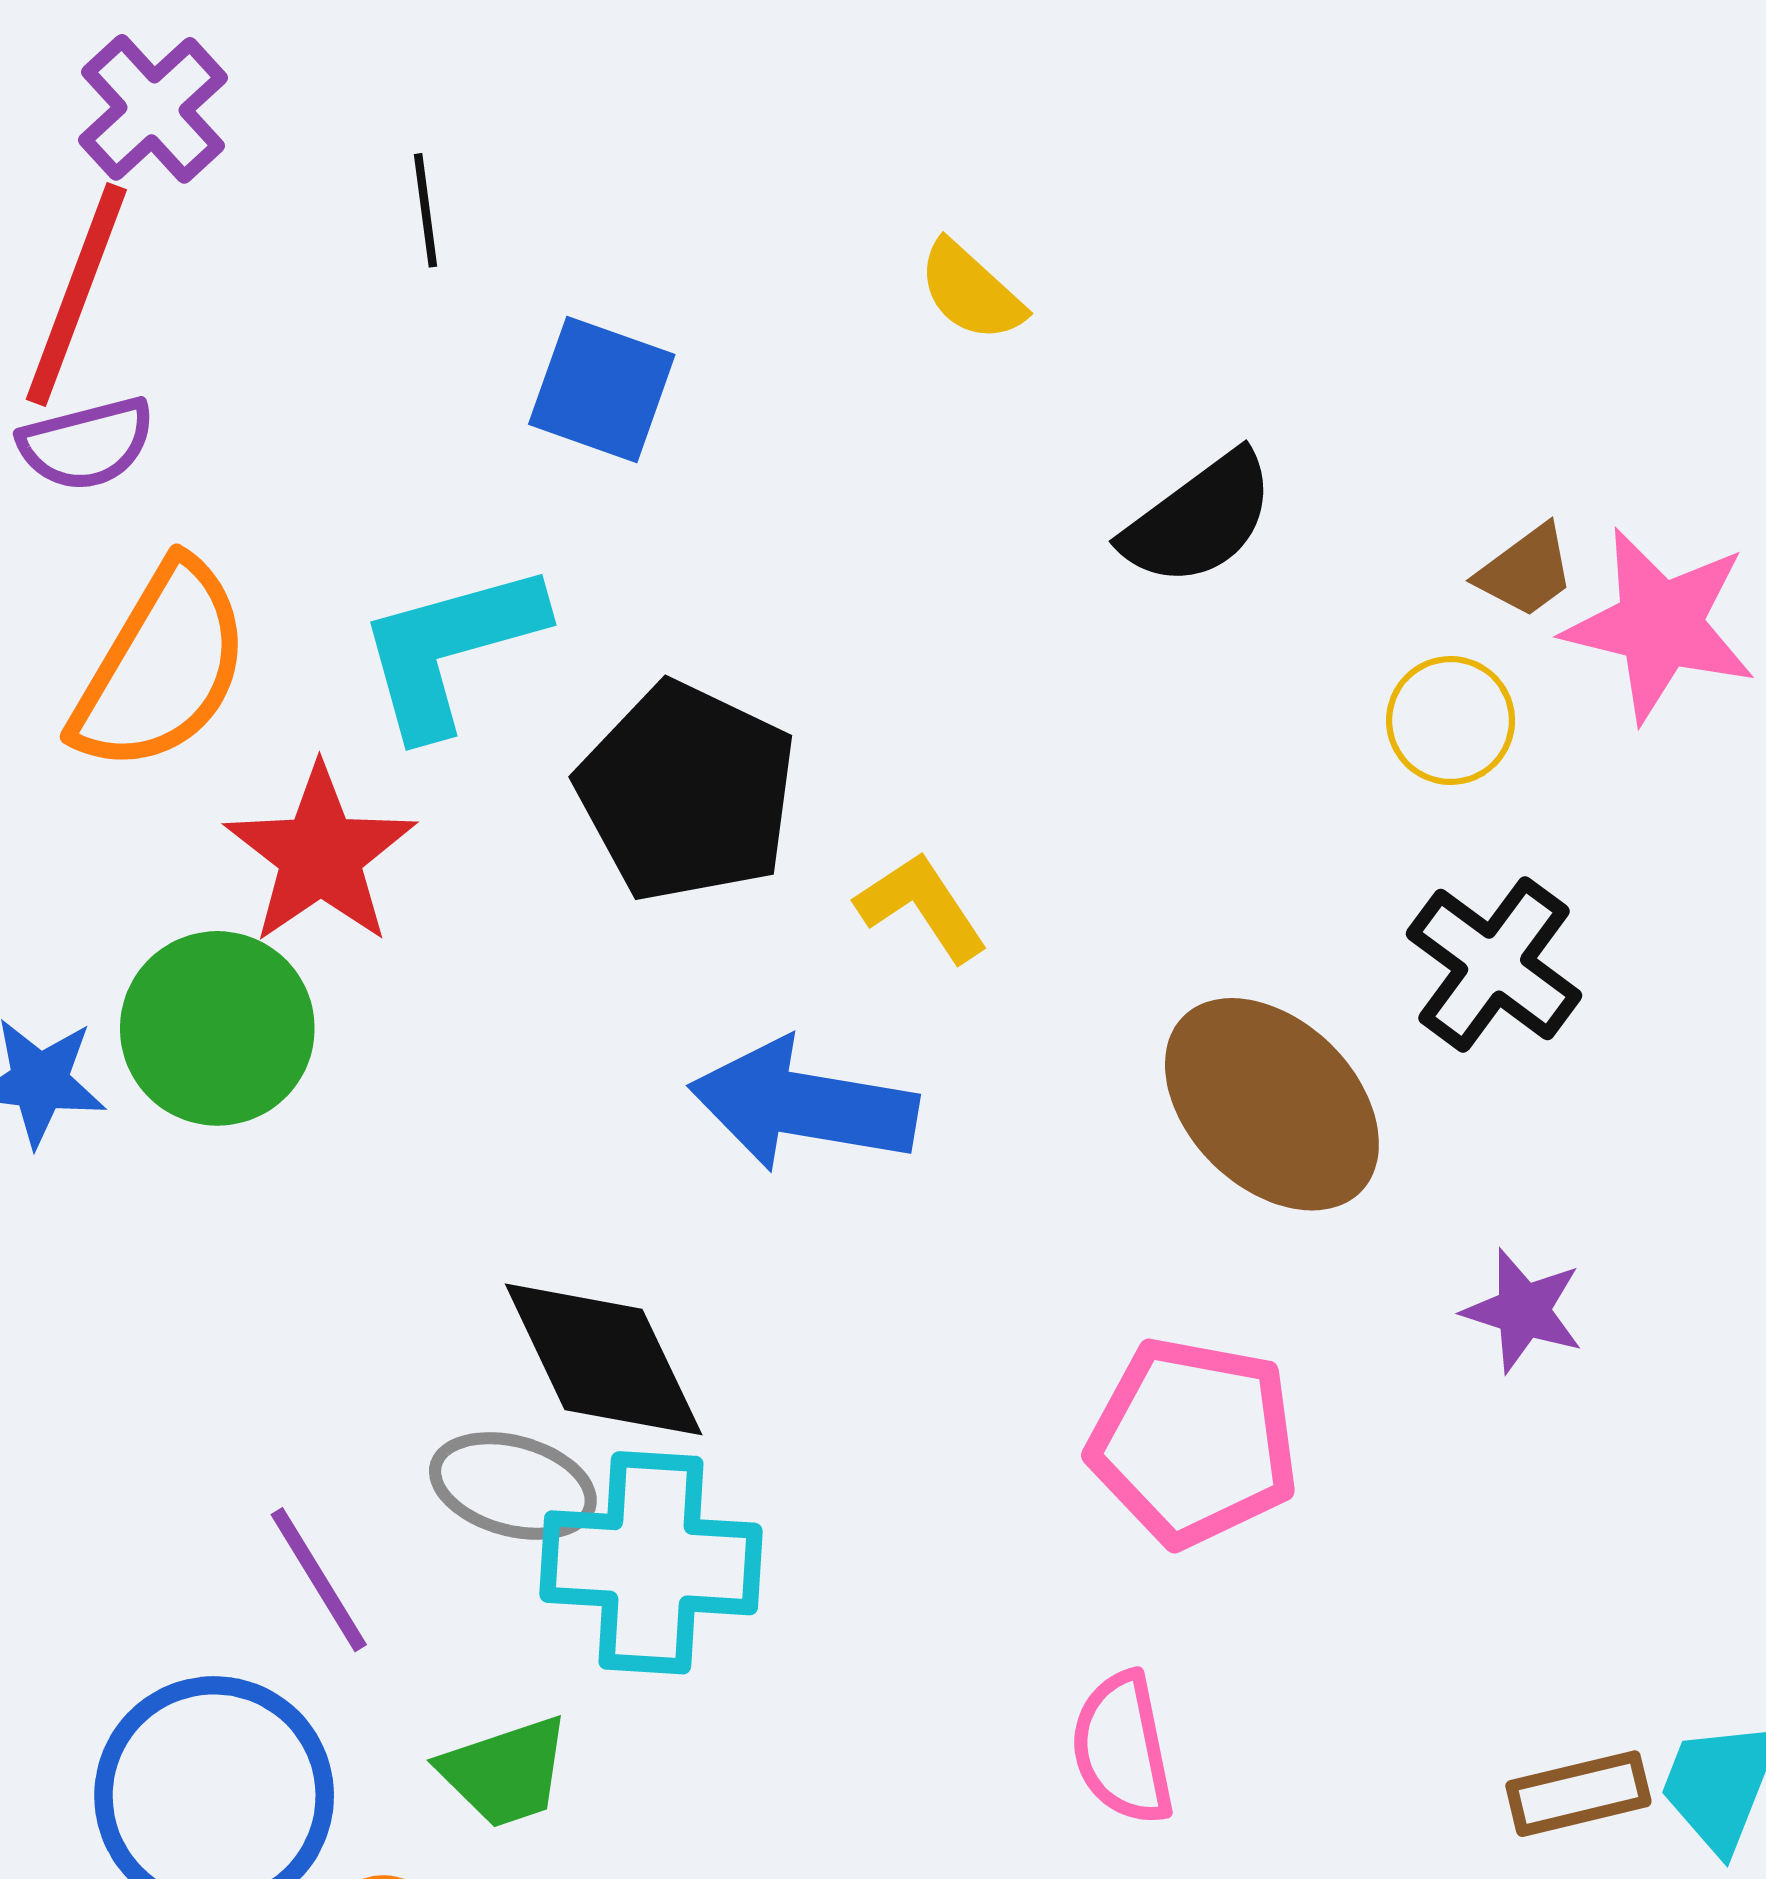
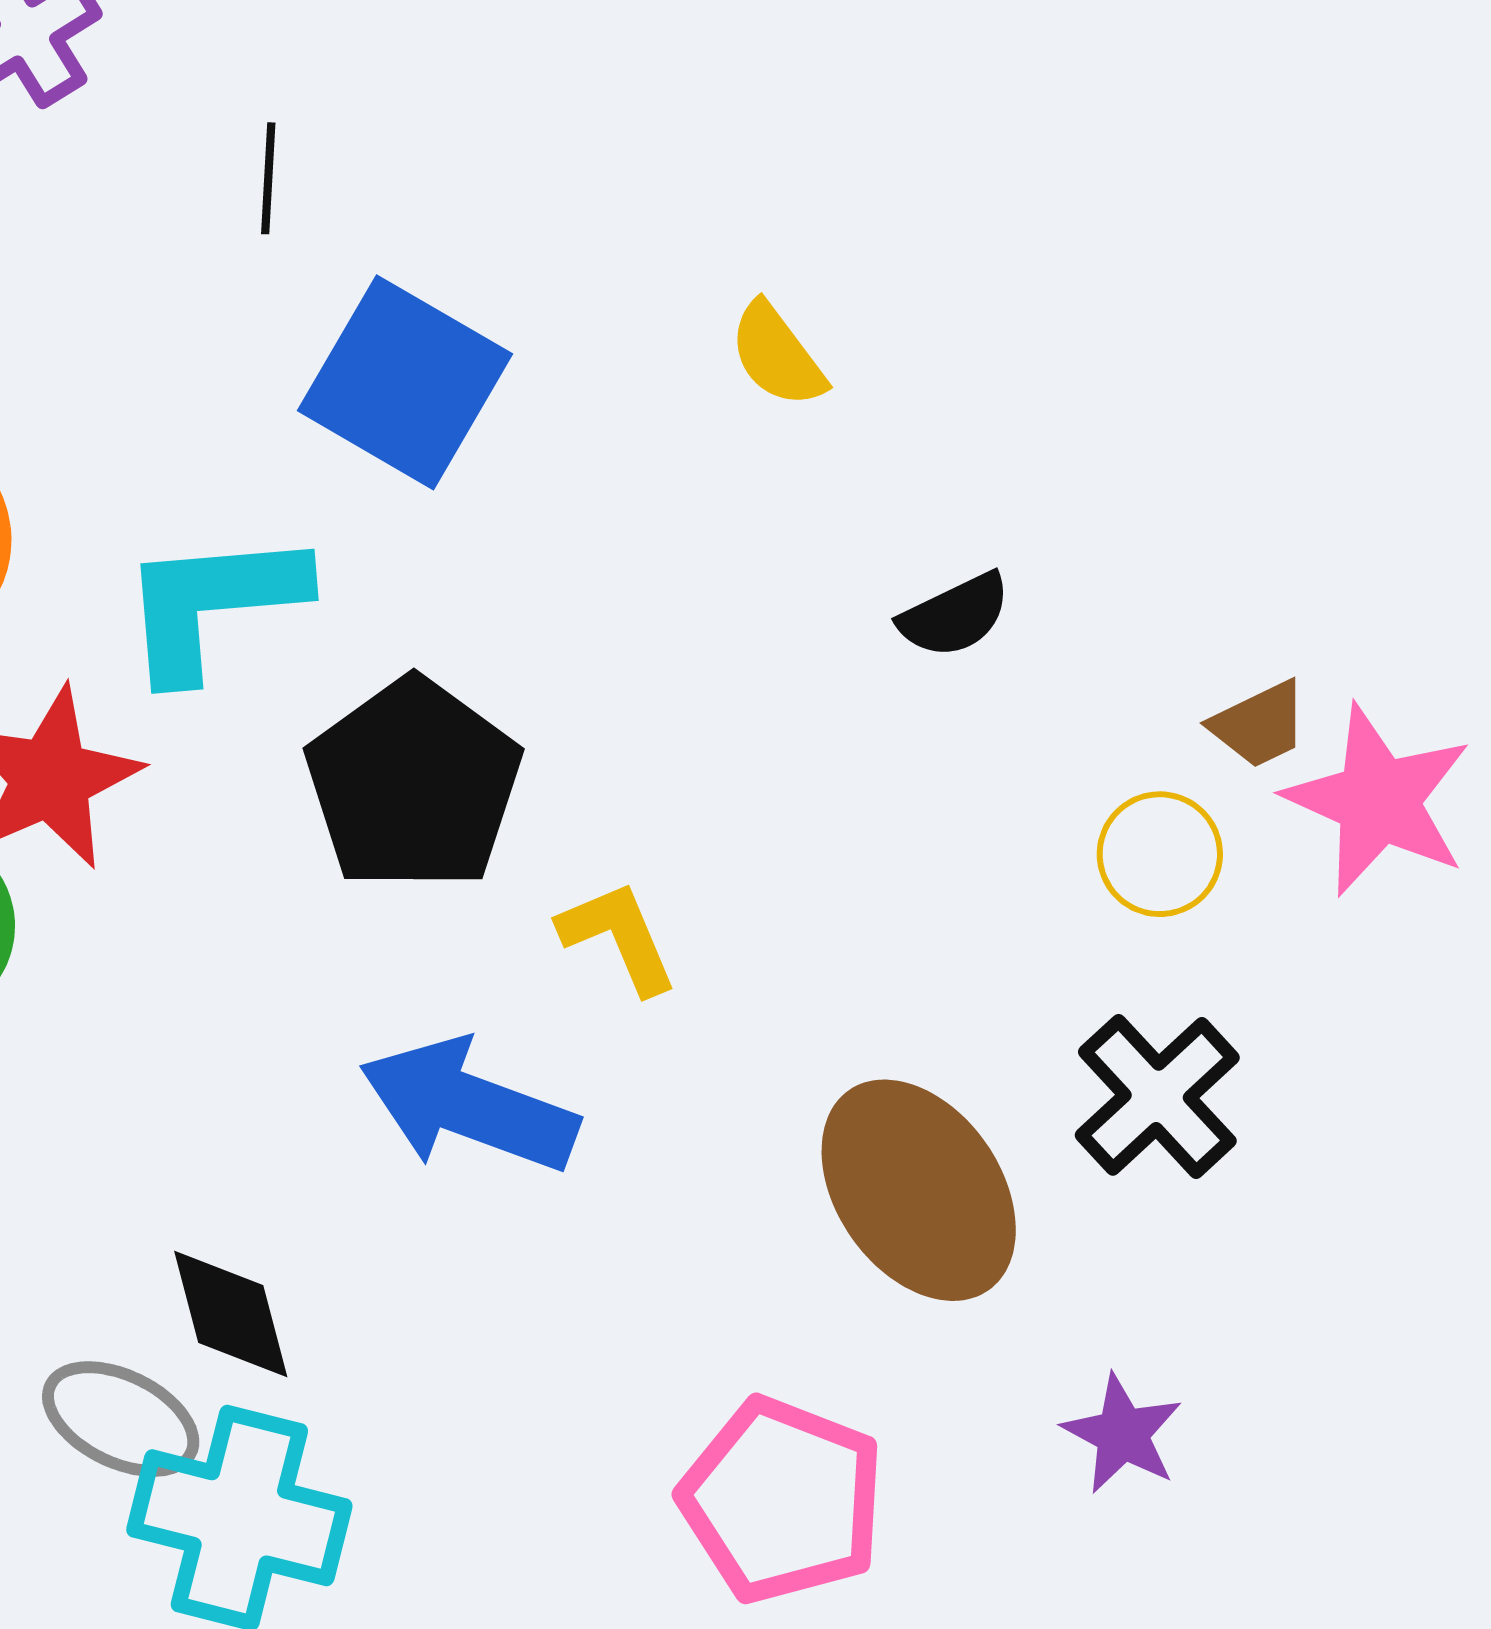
blue square: (602, 389) -> (405, 382), size x1.4
black semicircle: (1199, 519) -> (955, 615), size x0.7
black diamond: (604, 1359) -> (231, 1314), size x0.7

